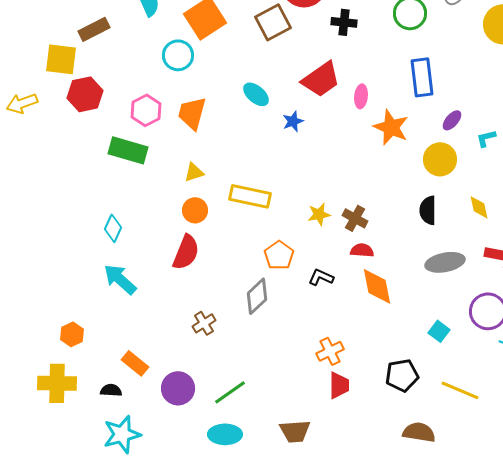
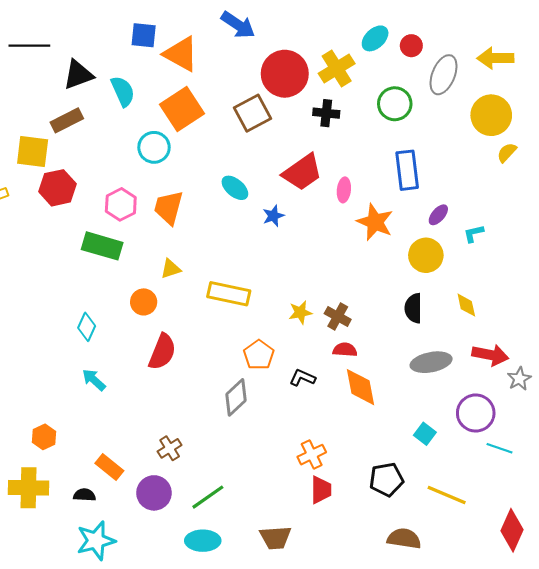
orange circle: (195, 210) -> (144, 302), moved
cyan arrow: (120, 279) -> (94, 380), size x0.7
brown cross: (204, 323) -> (170, 448), moved

